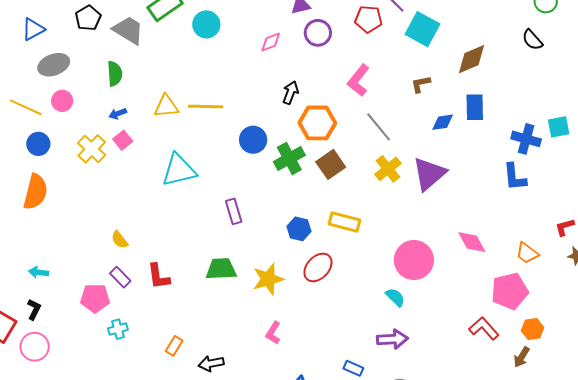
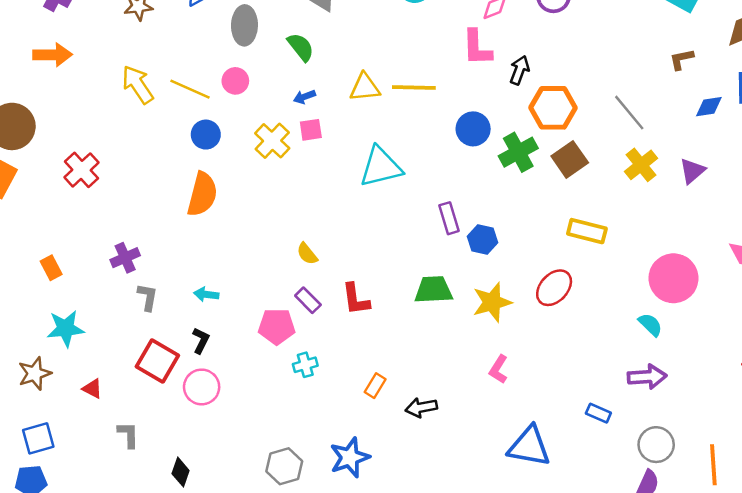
gray ellipse: (54, 65) -> (244, 25), moved, turned -68
green semicircle: (115, 74) -> (301, 47), turned -35
pink L-shape: (358, 80) -> (477, 48), moved, turned -40
pink square: (123, 140) -> (311, 130), turned 30
purple triangle: (429, 174) -> (692, 171), size x0.6
blue hexagon: (299, 229) -> (482, 240), moved

